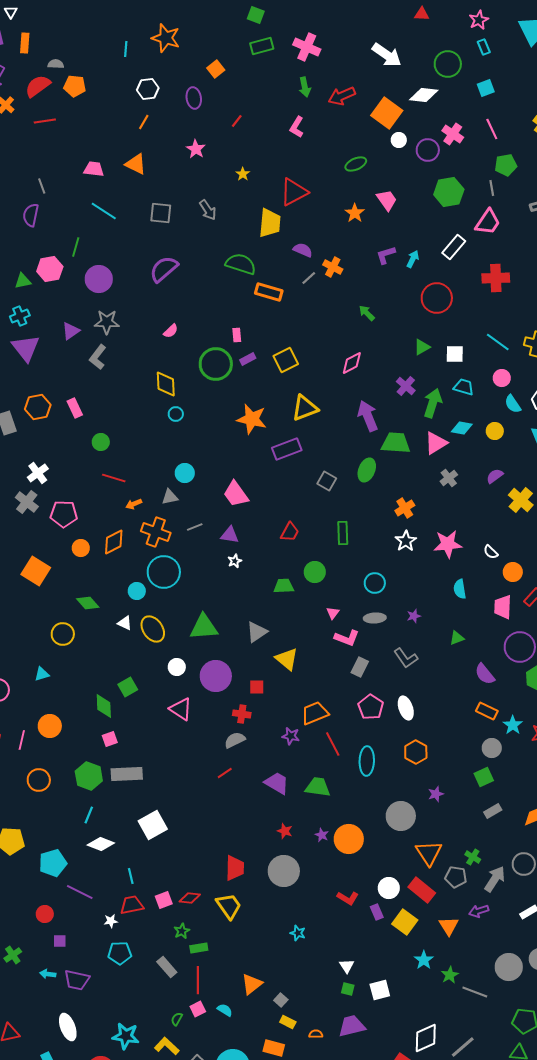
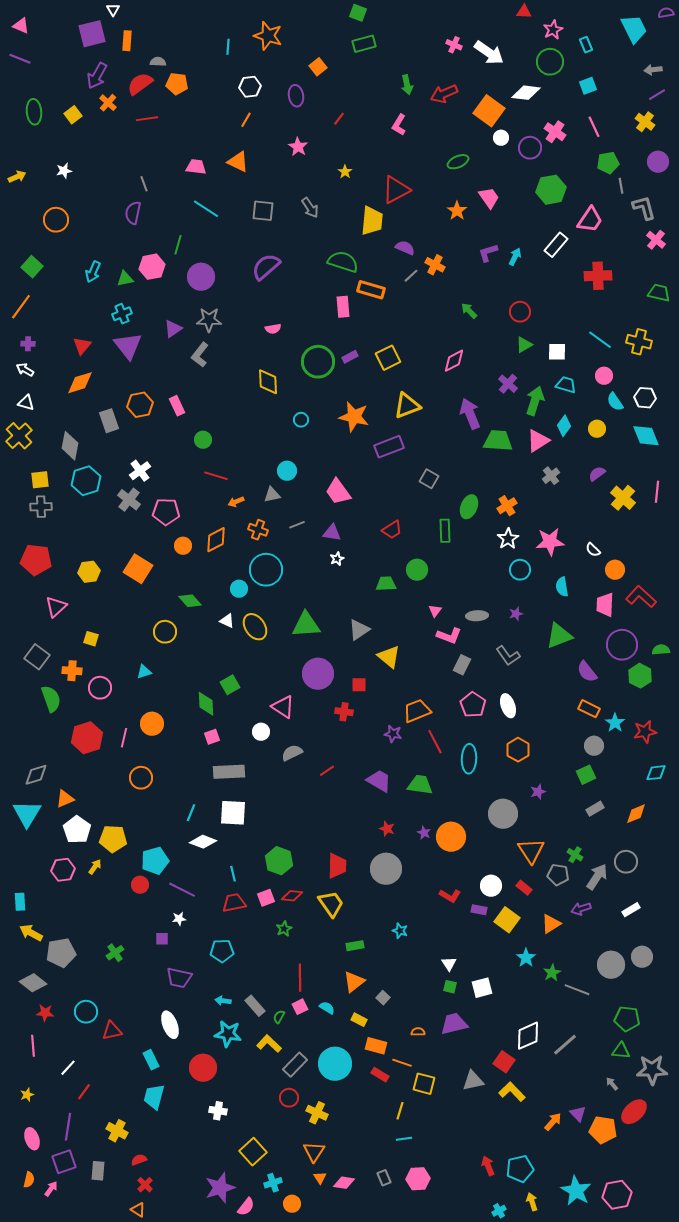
pink star: (479, 20) -> (553, 30), moved
pink cross: (307, 47) -> (454, 45), moved, size x0.6
gray line: (492, 188) -> (621, 186), moved
red circle: (437, 298) -> (520, 312), moved, size x0.7
pink semicircle: (171, 331) -> (273, 329), turned 35
pink rectangle: (237, 335) -> (343, 307), moved, size x1.5
cyan circle: (176, 414) -> (301, 420), moved
cyan diamond: (462, 428) -> (564, 426), turned -65
green ellipse: (367, 470) -> (469, 507), moved
orange cross: (156, 532) -> (258, 530), size x0.7
red trapezoid: (290, 532) -> (392, 530), turned 30
cyan circle: (375, 583) -> (520, 570), moved
green triangle: (457, 638) -> (559, 636), size x1.8
white circle: (177, 667) -> (261, 732), moved
gray semicircle: (235, 740) -> (292, 753), moved
green hexagon: (89, 776) -> (279, 861), moved
white square: (153, 825) -> (233, 813), moved, turned 32
red rectangle: (422, 890) -> (524, 888), size x0.6
purple rectangle: (377, 912) -> (479, 910), turned -56
red circle: (45, 914) -> (140, 885), moved
white star: (111, 921) -> (179, 919), moved
orange triangle: (449, 926) -> (551, 924), turned 30
green rectangle: (199, 948) -> (355, 946), moved
gray rectangle: (167, 967) -> (255, 1006), moved
cyan arrow: (48, 974) -> (223, 1001), moved
yellow rectangle: (288, 1022) -> (359, 1020), moved

